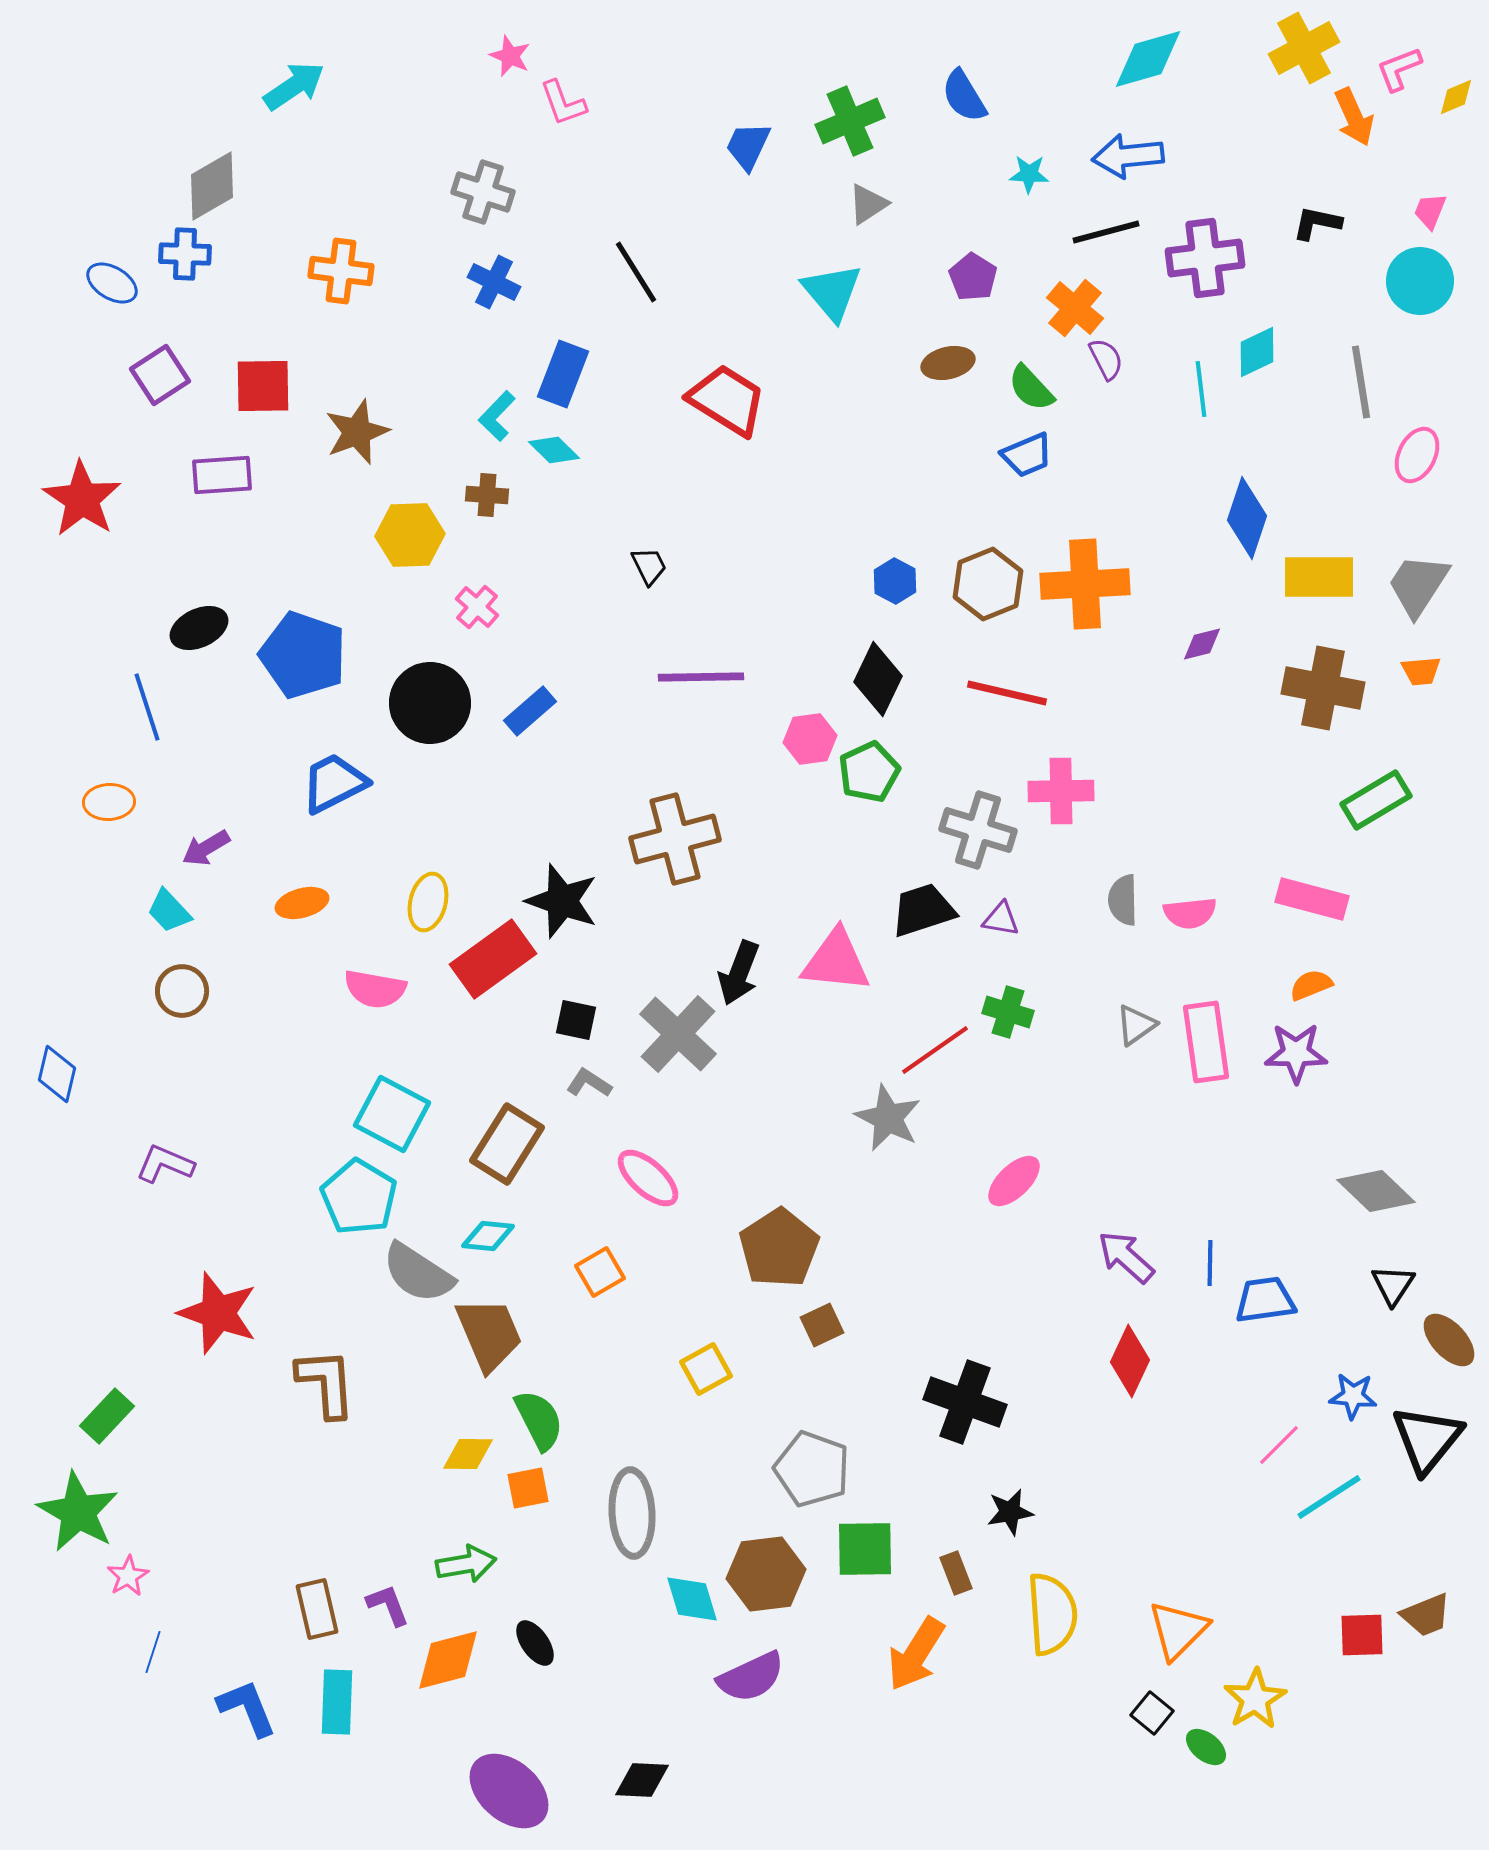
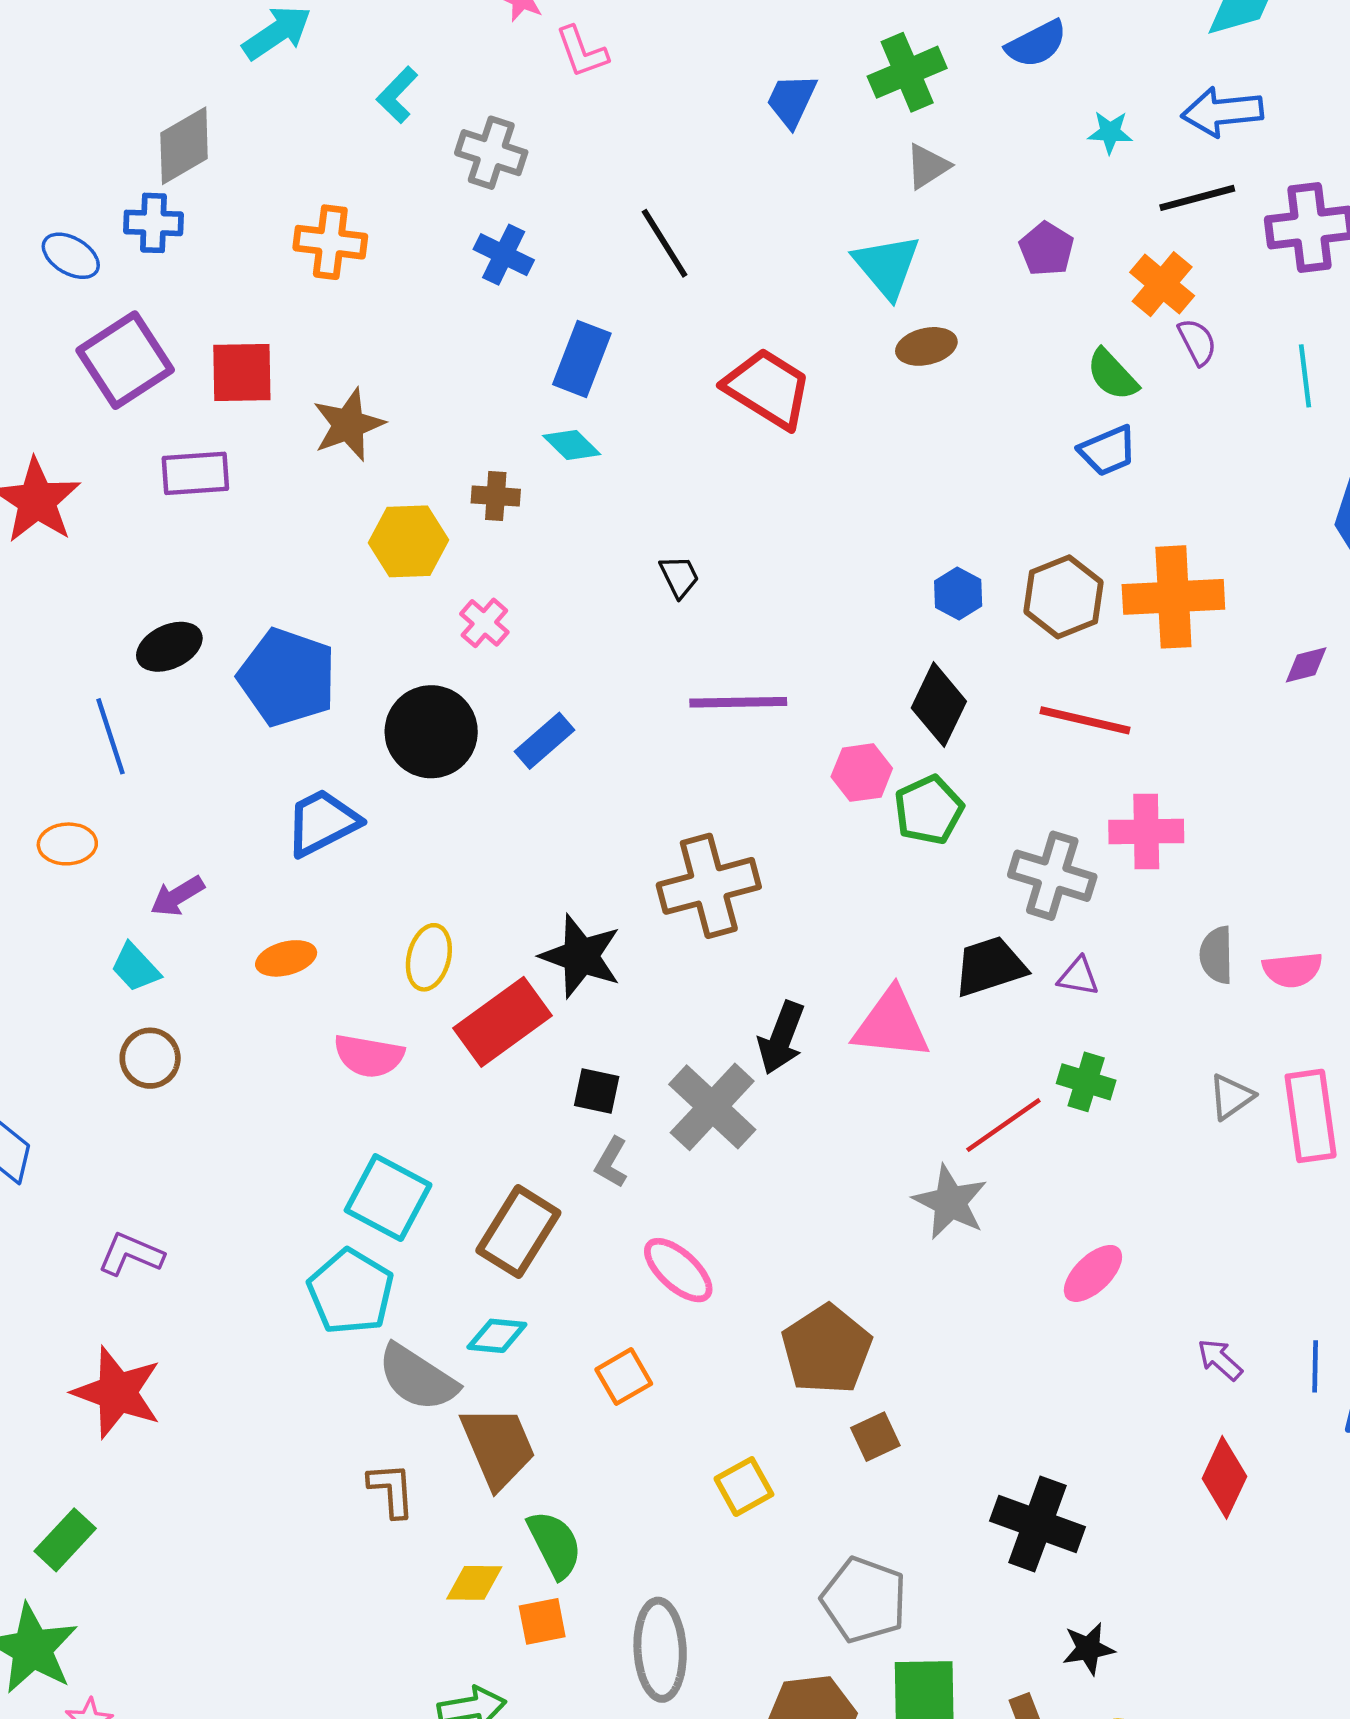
blue semicircle: (964, 96) -> (1036, 44), turned -86
brown ellipse: (948, 363) -> (926, 346), moved
purple square: (160, 375) -> (125, 360), size x1.4
cyan L-shape: (497, 416) -> (397, 95), moved
gray L-shape: (589, 1083) -> (611, 1162), turned -93
purple arrow: (1126, 1257) -> (1220, 1360), size x0.7
red star: (218, 1313) -> (117, 1392), moved
brown L-shape: (326, 1383) -> (391, 1490), moved, size x0.7

